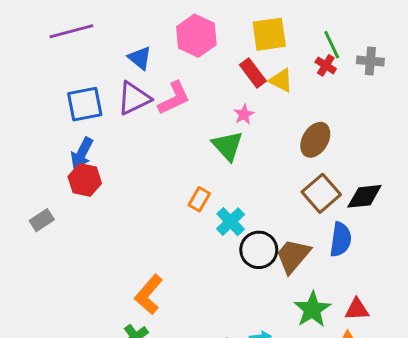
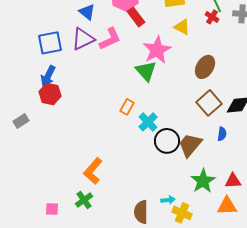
red rectangle: (253, 73) -> (136, 17), moved
pink star: (244, 115) -> (157, 50), size x2.0
blue semicircle: (341, 239) -> (222, 134), size x0.6

